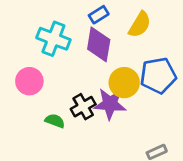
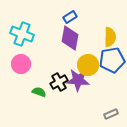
yellow semicircle: (140, 25) -> (110, 37), moved, turned -30
cyan cross: (53, 39) -> (22, 34), moved

